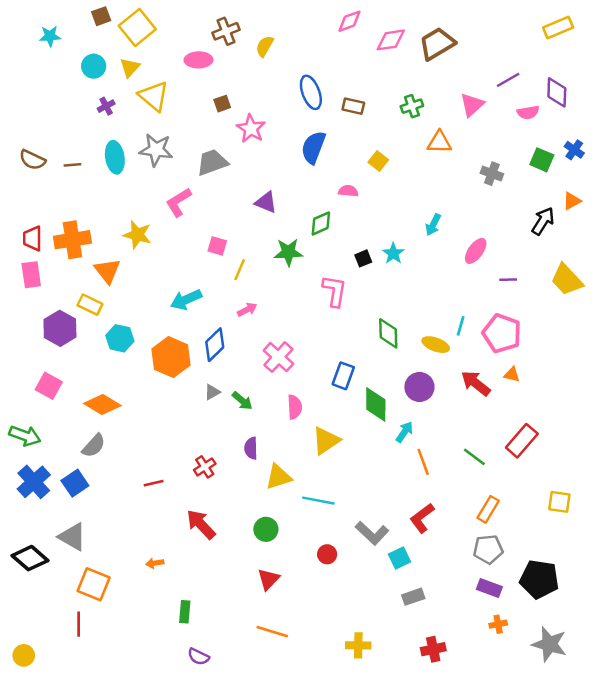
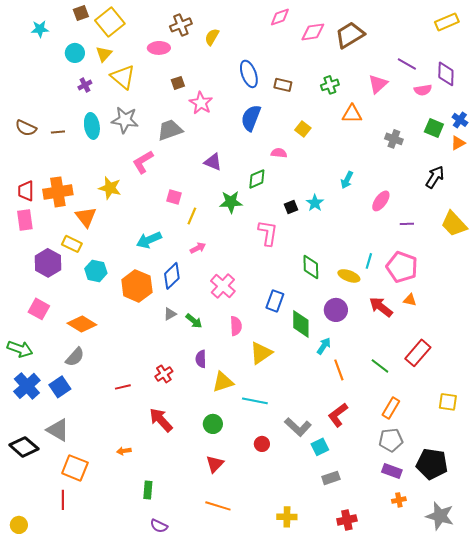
purple line: (508, 80) -> (407, 64), turned 60
orange triangle: (572, 201) -> (458, 143), moved

